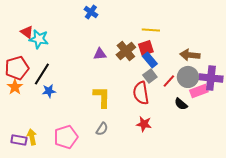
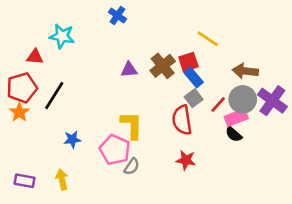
yellow line: (151, 30) -> (208, 39), moved, turned 30
red triangle: (27, 32) -> (35, 57), moved, turned -32
cyan star: (39, 39) -> (62, 36), moved
purple cross: (211, 78) -> (272, 101), turned 30
blue star: (49, 91) -> (72, 139), moved
pink rectangle: (199, 91) -> (236, 117), moved
yellow arrow: (32, 137) -> (62, 179), moved
pink pentagon: (66, 137) -> (115, 150), moved, turned -30

